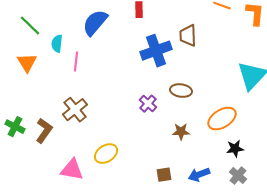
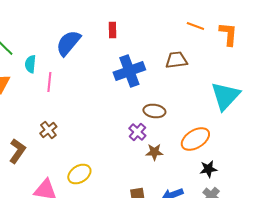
brown trapezoid: (188, 36) -> (176, 60), moved, turned 85
purple cross: (148, 104) -> (137, 132), moved
brown cross: (75, 110) -> (48, 130), size x0.7

